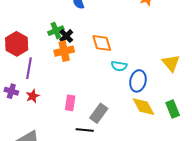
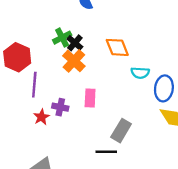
orange cross: (64, 51) -> (74, 61), turned -30
purple cross: (11, 91) -> (60, 107), moved
pink rectangle: (70, 103) -> (90, 98), moved

